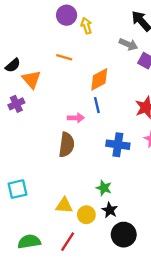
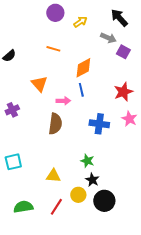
yellow arrow: (86, 26) -> (80, 22), moved, turned 72
orange triangle: (32, 79) -> (39, 84), moved
purple cross: (16, 104) -> (12, 110), moved
yellow circle: (86, 215) -> (78, 195), moved

